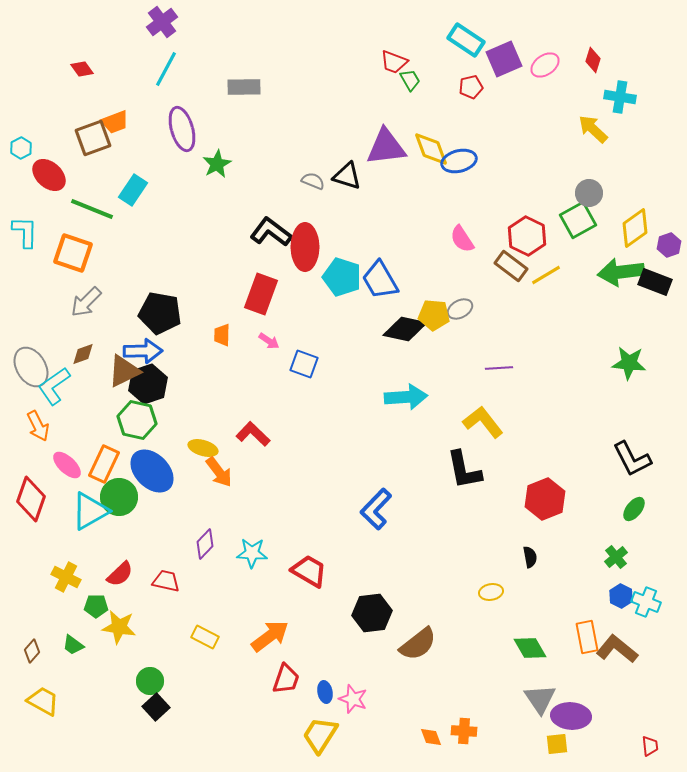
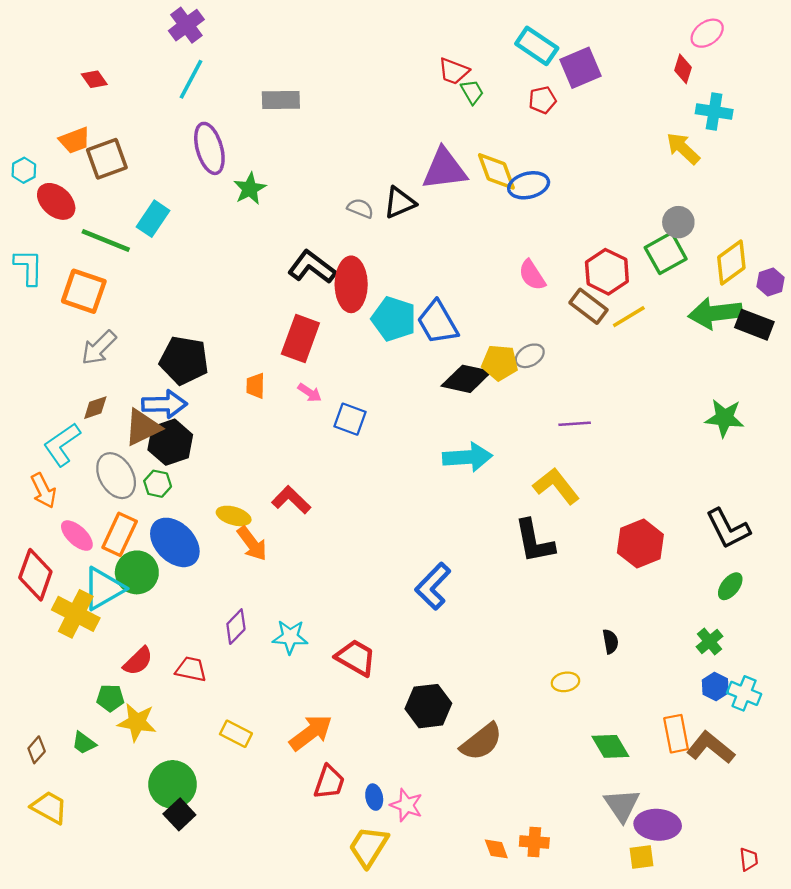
pink ellipse: (545, 65) -> (707, 33), moved
orange trapezoid: (115, 122) -> (75, 140), moved
black triangle: (347, 176) -> (400, 203), turned -40
gray ellipse: (31, 367) -> (116, 476), moved
green hexagon: (137, 420) -> (158, 484), size x0.6
red hexagon: (545, 499) -> (640, 544), moved
yellow cross: (66, 577) -> (76, 614), moved, size x1.4
green circle: (150, 681) -> (173, 784), size x1.5

